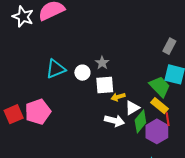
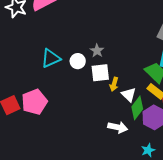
yellow arrow: (118, 97) -> (114, 84), turned -56
white triangle: (132, 108) -> (129, 95), turned -42
white arrow: (114, 121) -> (118, 127), moved

